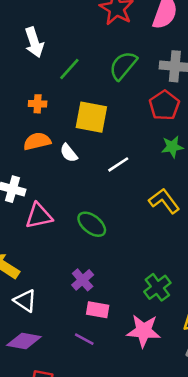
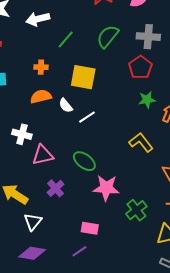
white arrow: (34, 42) -> (38, 19), turned 95
white line: (118, 164) -> (87, 117), moved
purple cross: (83, 280) -> (56, 188), moved
white triangle: (25, 301) -> (33, 222), turned 36
pink star: (144, 331) -> (106, 188), moved
purple line: (84, 339) -> (79, 251), turned -63

